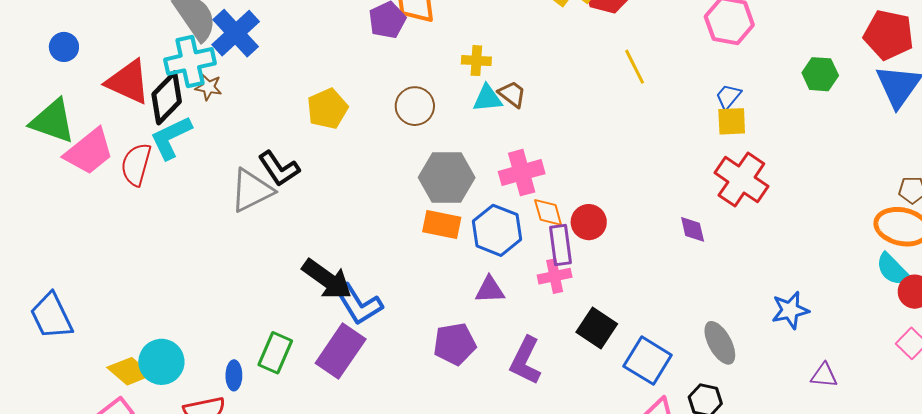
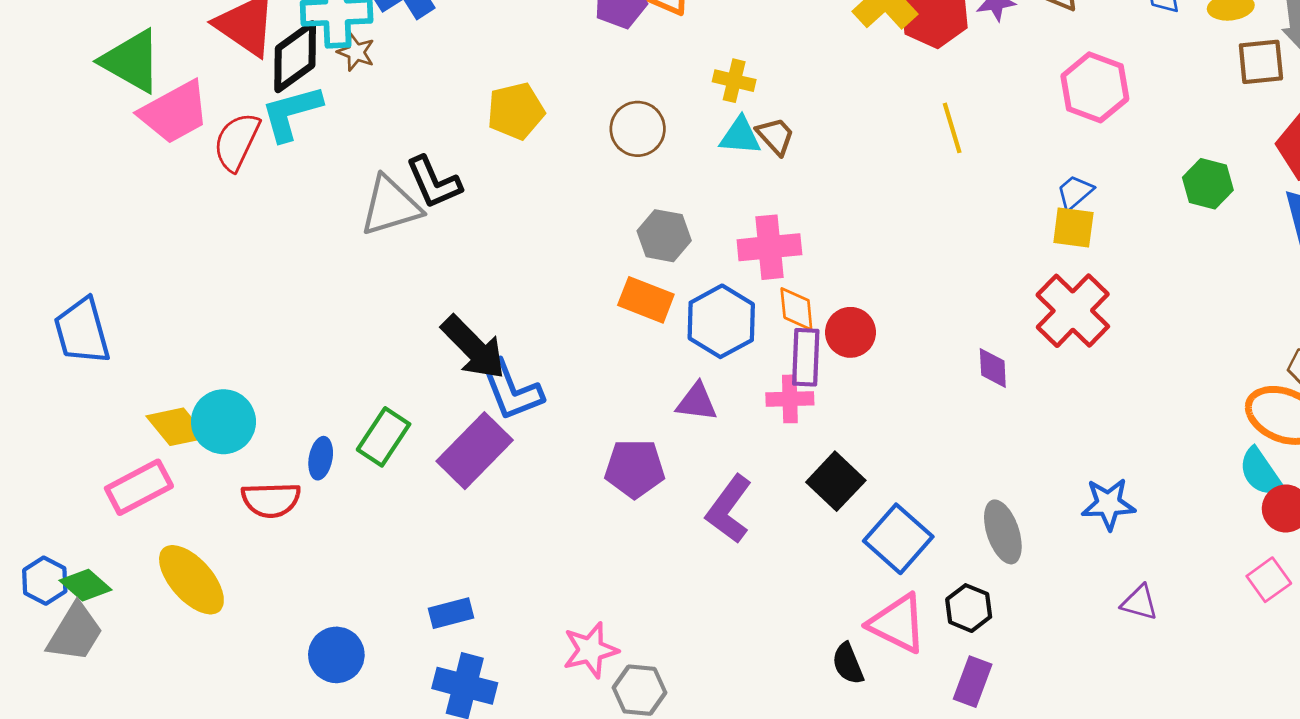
gray hexagon: (447, 177) -> (664, 236), size x0.7

